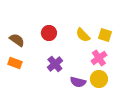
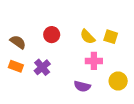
pink cross: (99, 58) -> (94, 61), moved, turned 35
purple cross: (55, 64) -> (42, 67), moved
yellow circle: (99, 79) -> (118, 81), moved

